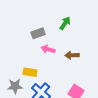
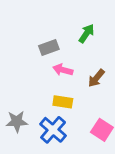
brown arrow: (72, 55) -> (96, 78), turned -48
yellow rectangle: (30, 72) -> (63, 102), moved

